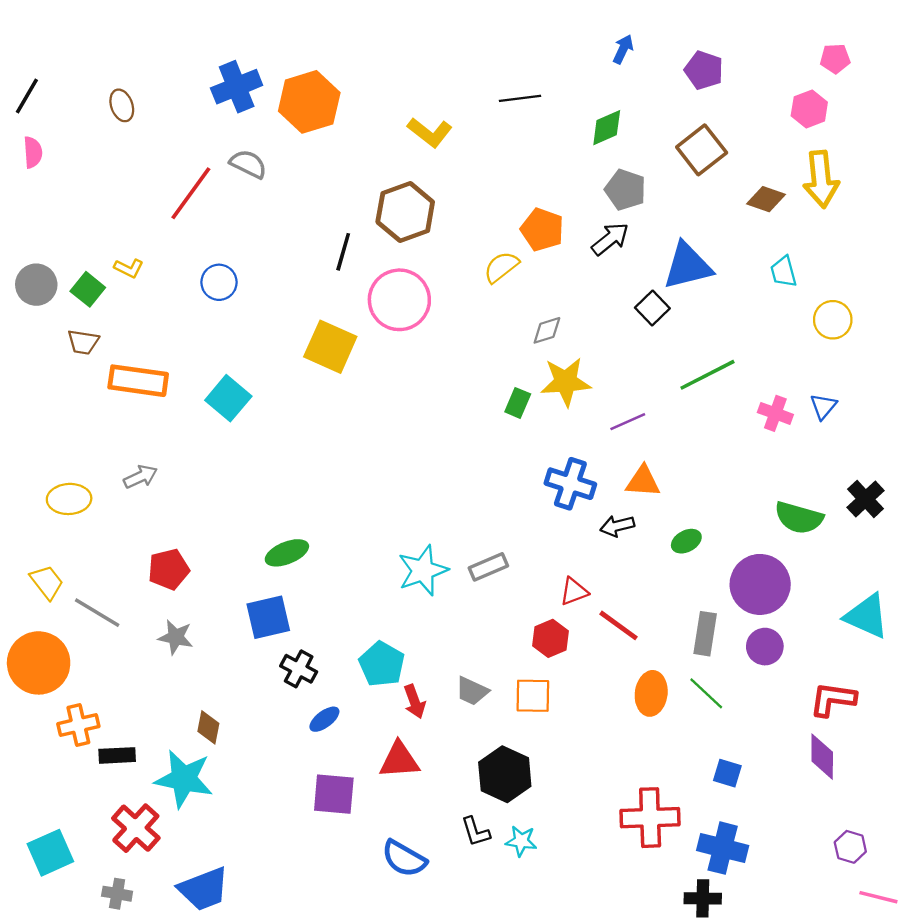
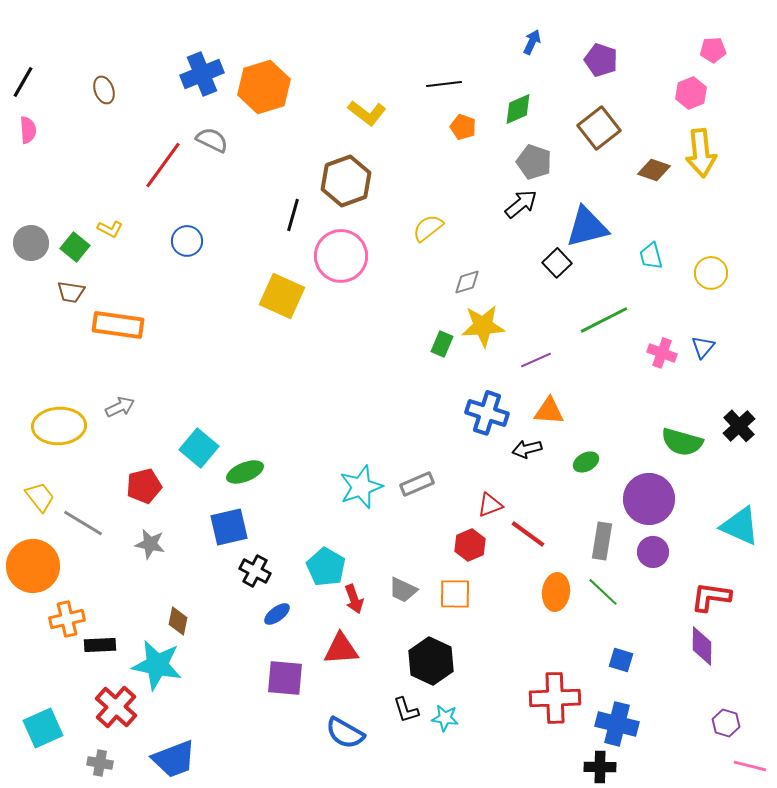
orange pentagon: (542, 230) -> (463, 127), moved, size x0.7
cyan trapezoid: (784, 272) -> (651, 256), moved
cyan square: (228, 398) -> (199, 448), moved
yellow ellipse: (69, 499) -> (59, 426), size x1.4

